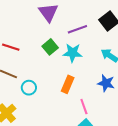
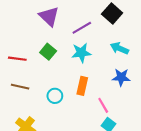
green square: (50, 47) -> (48, 52), moved
cyan circle: (29, 88) -> (55, 96), moved

